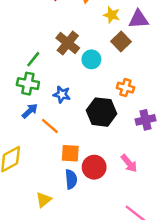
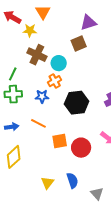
yellow star: (112, 15) -> (30, 30), moved
brown square: (121, 42) -> (79, 43), turned 35
orange cross: (125, 88) -> (55, 81), moved, turned -32
blue arrow: (30, 111) -> (12, 127), moved, turned 48
blue semicircle: (71, 179) -> (72, 180), moved

